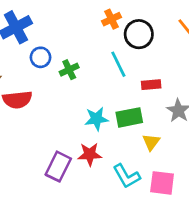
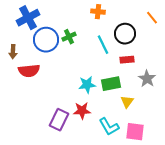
orange cross: (111, 19) -> (98, 12), turned 32
black circle: (139, 34) -> (125, 34), moved
blue circle: (41, 57) -> (46, 40), size x1.6
green cross: (69, 70) -> (69, 37), moved

